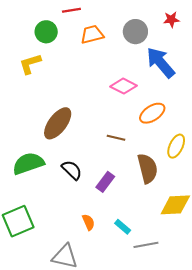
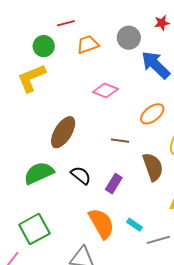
yellow L-shape: (30, 64) -> (31, 78), size x1.4
pink diamond: (124, 86) -> (105, 91), moved
orange semicircle: (88, 222) -> (101, 224), size x2.0

